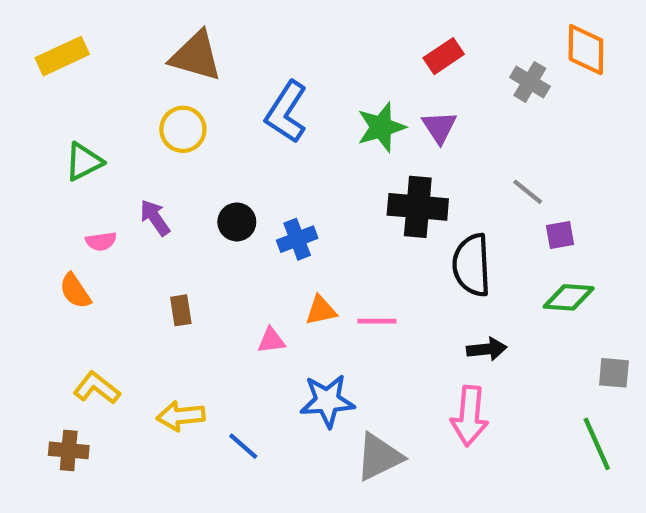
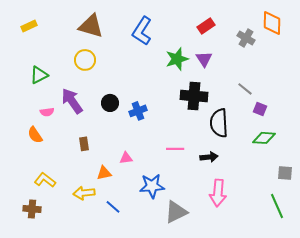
yellow rectangle: (62, 56) -> (29, 26), size x0.7
blue L-shape: (286, 112) -> (142, 31), moved
purple arrow: (155, 218) -> (72, 101), size x1.5
purple square: (560, 235) -> (260, 109), turned 32
orange triangle: (321, 310) -> (104, 173), moved
black arrow: (487, 349) -> (209, 157), moved

